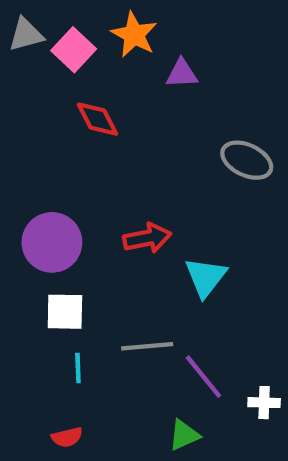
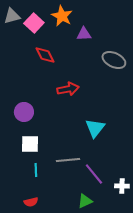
gray ellipse: (247, 160) -> (114, 60), moved
red arrow: (147, 238) -> (68, 89), moved
purple circle: (52, 242) -> (24, 112), size x0.7

